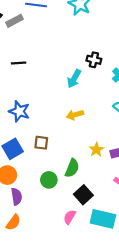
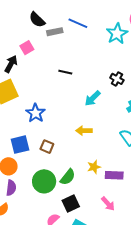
black cross: (94, 60) -> (117, 79), moved
black line: (19, 63) -> (65, 72), moved
green circle: (49, 180) -> (44, 181), size x1.5

